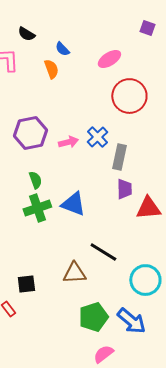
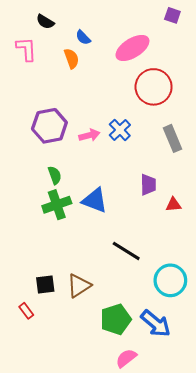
pink ellipse: (109, 59) -> (132, 48), size x1.4
gray rectangle: (119, 157) -> (172, 138), moved, turned -35
red triangle: (148, 208) -> (173, 205), size x0.6
brown triangle: (74, 273) -> (79, 286), moved, turned -30

